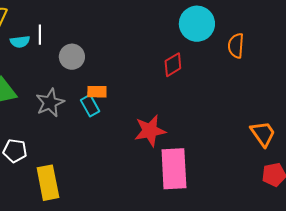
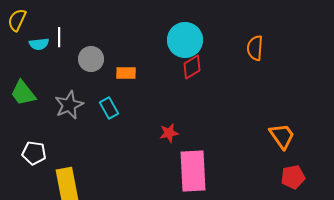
cyan circle: (197, 24) -> (185, 40), moved
orange rectangle: (97, 92) -> (126, 73), moved
red star: (150, 131) -> (169, 133), size x0.6

